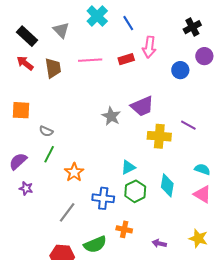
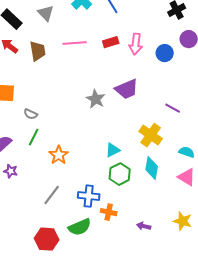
pink arrow: (149, 47) -> (136, 44), moved
yellow cross: (159, 136) -> (151, 135), moved, turned 30
blue cross: (103, 198) -> (89, 196), moved

